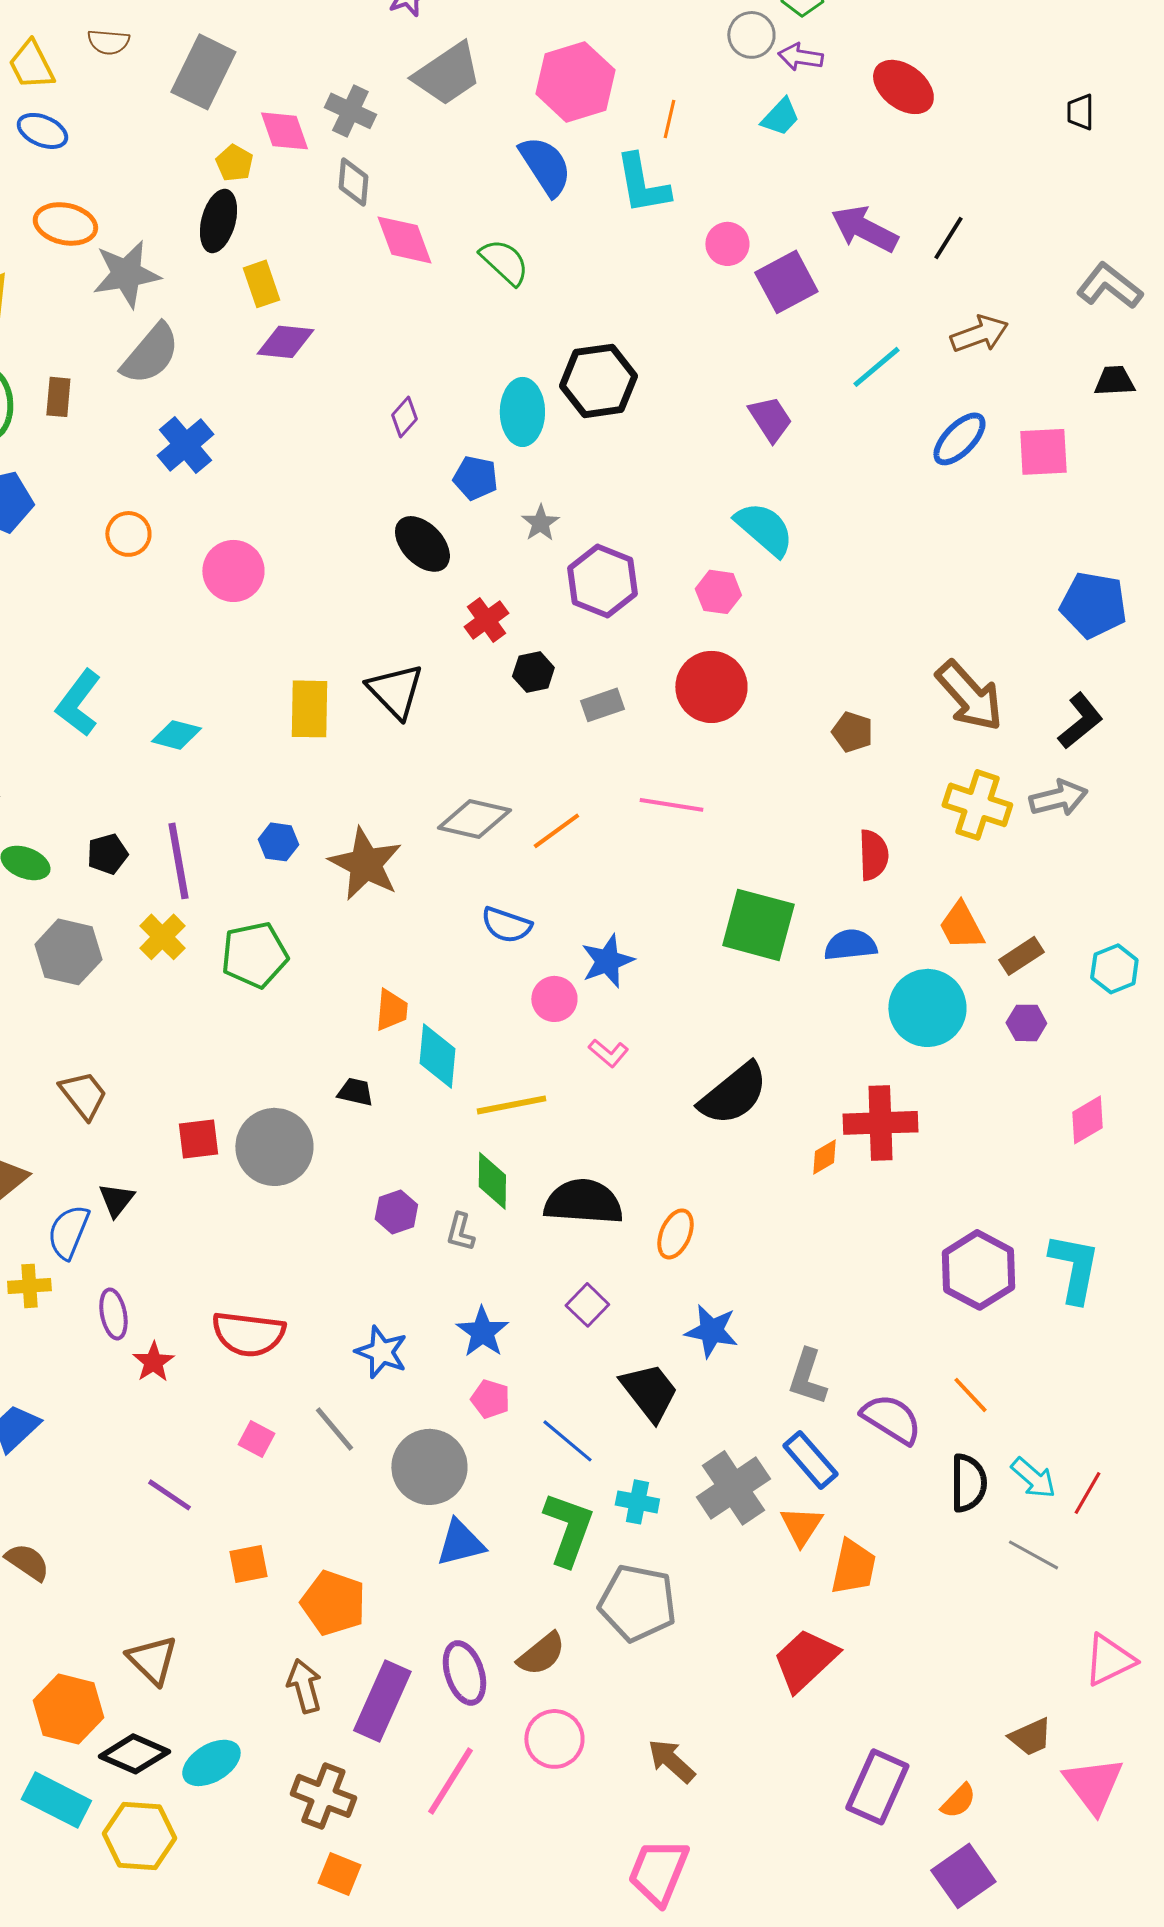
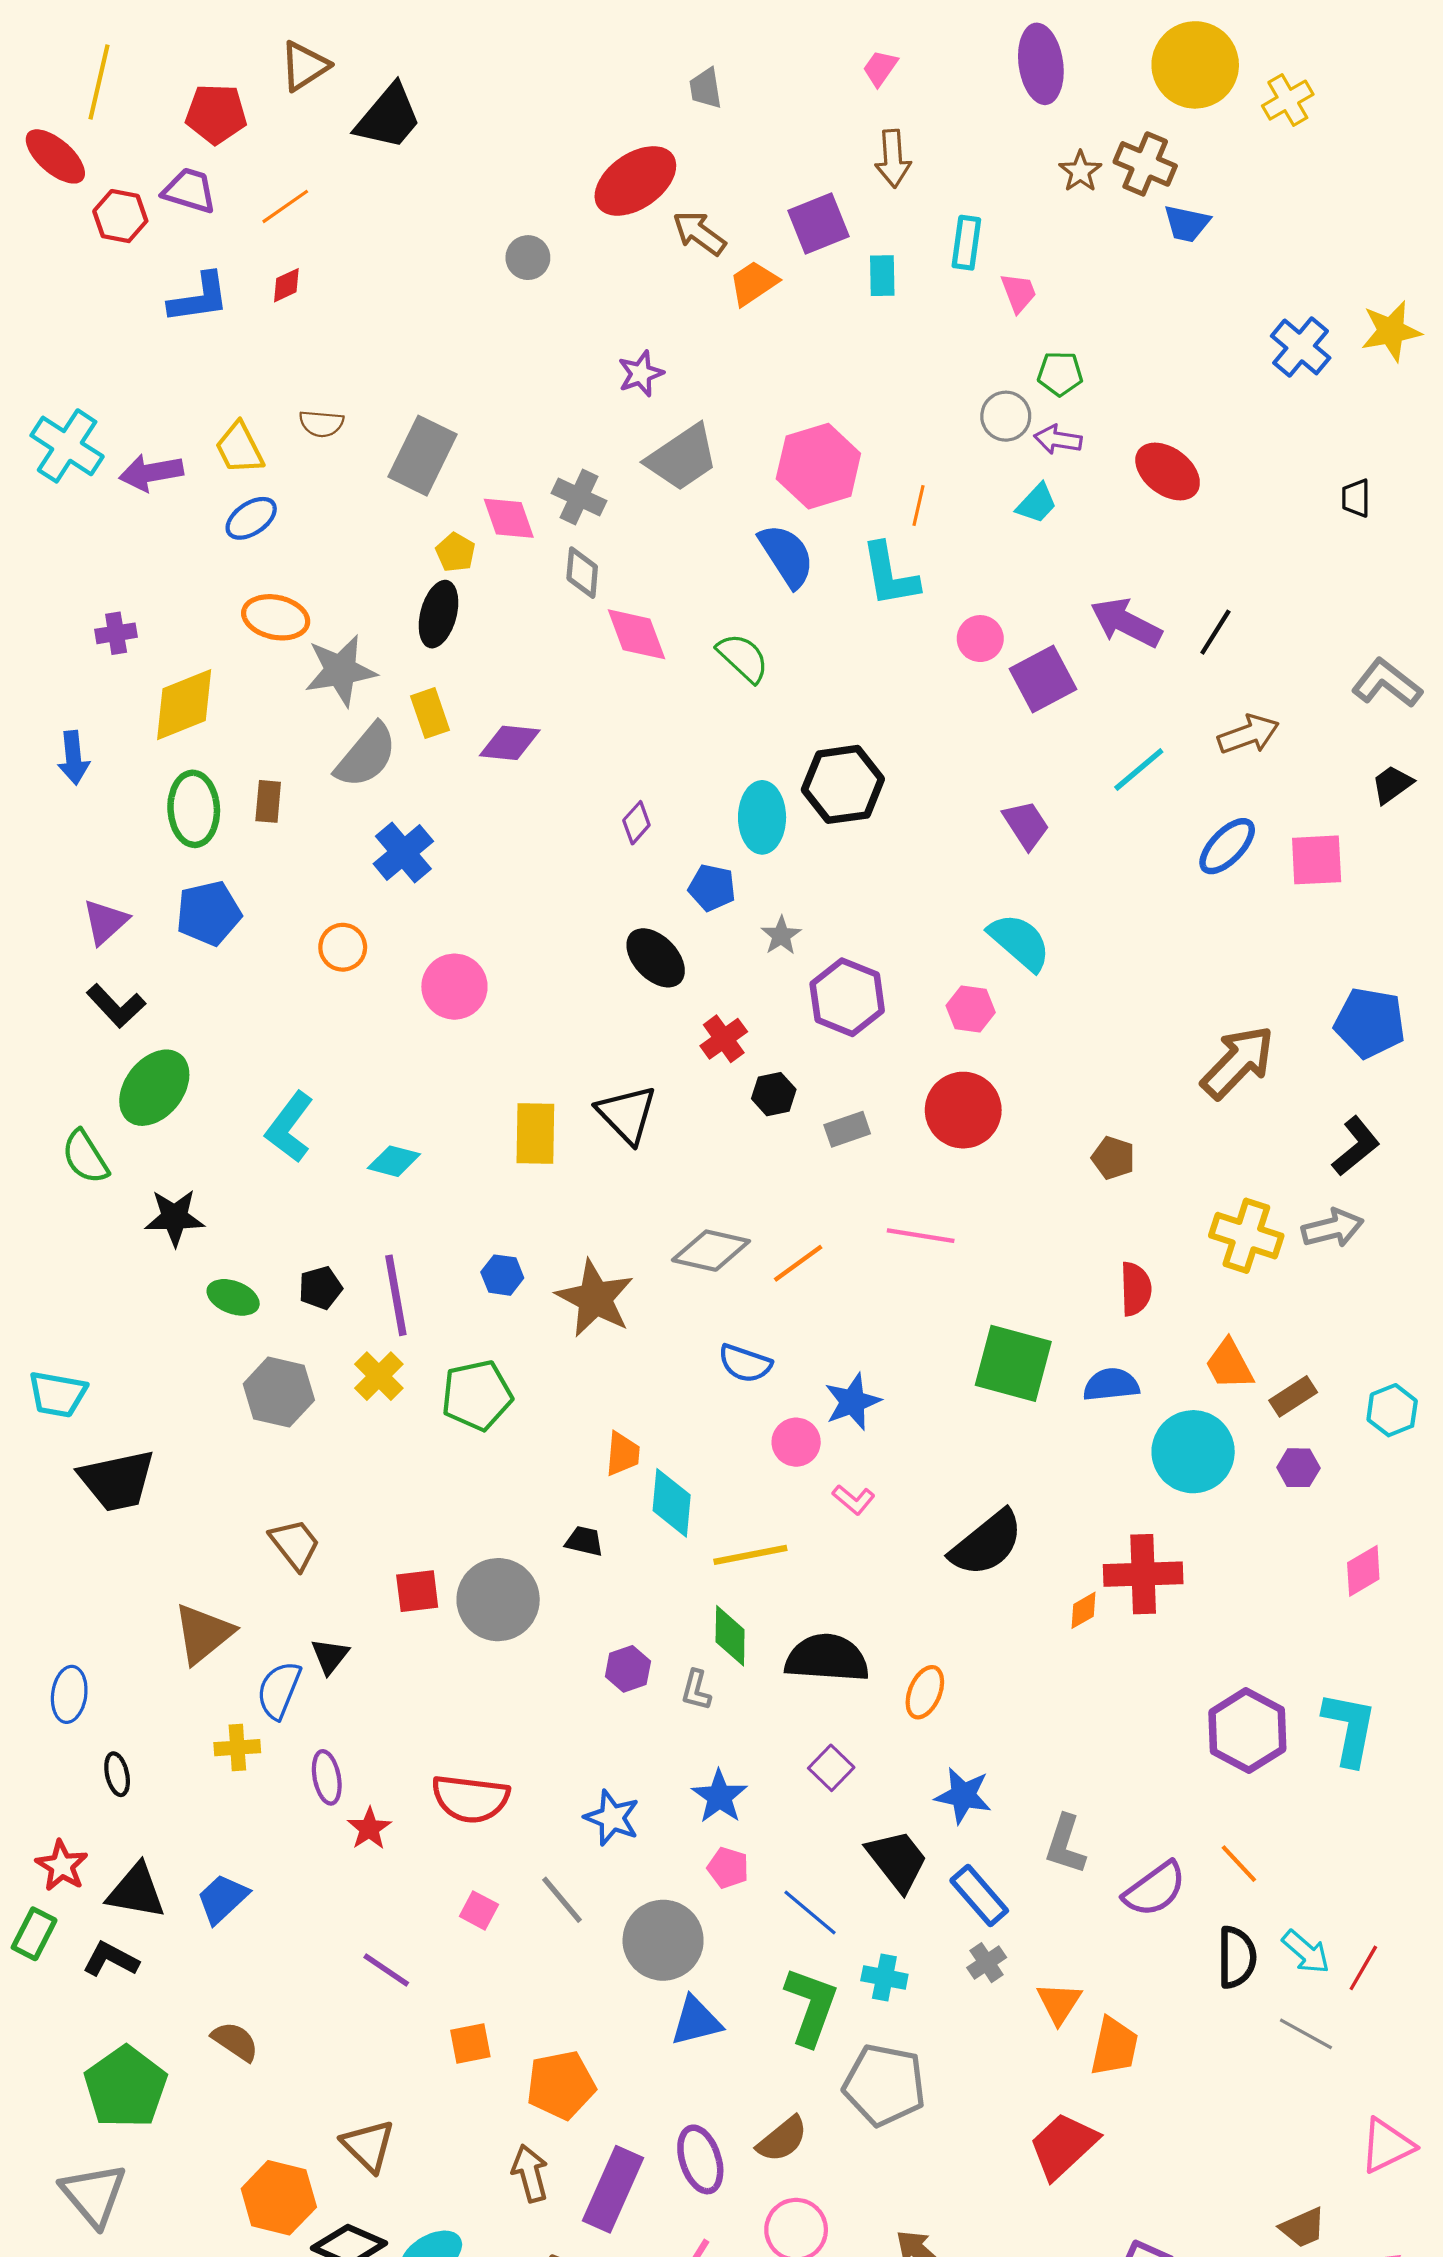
blue ellipse: (42, 131) -> (251, 518), turned -57
yellow rectangle: (261, 284) -> (430, 713), moved
black trapezoid: (1114, 381) -> (1392, 784), turned -33
brown arrow: (969, 696) -> (1238, 1062), moved, turned -94
purple semicircle: (891, 1419) -> (1155, 1889), turned 112
blue rectangle: (810, 1460) -> (979, 1896), moved
gray cross: (733, 1488) -> (987, 1963), size x0.5
orange pentagon: (333, 1603) -> (561, 2085), turned -30

